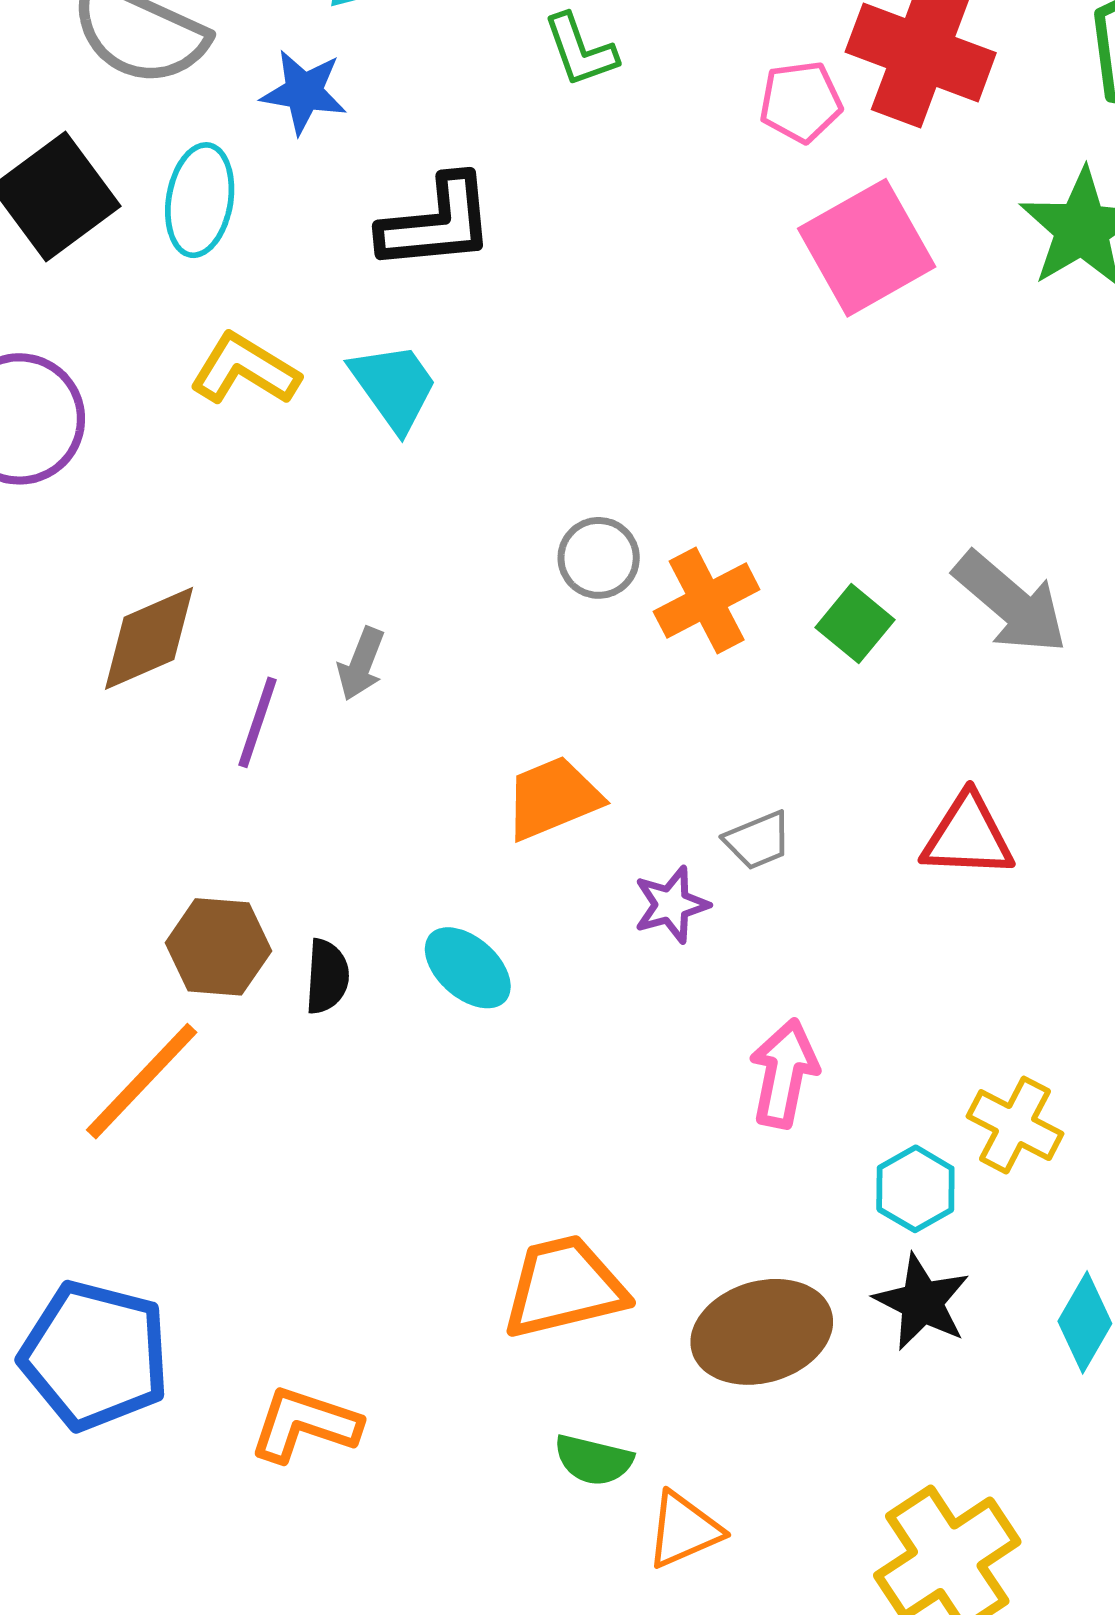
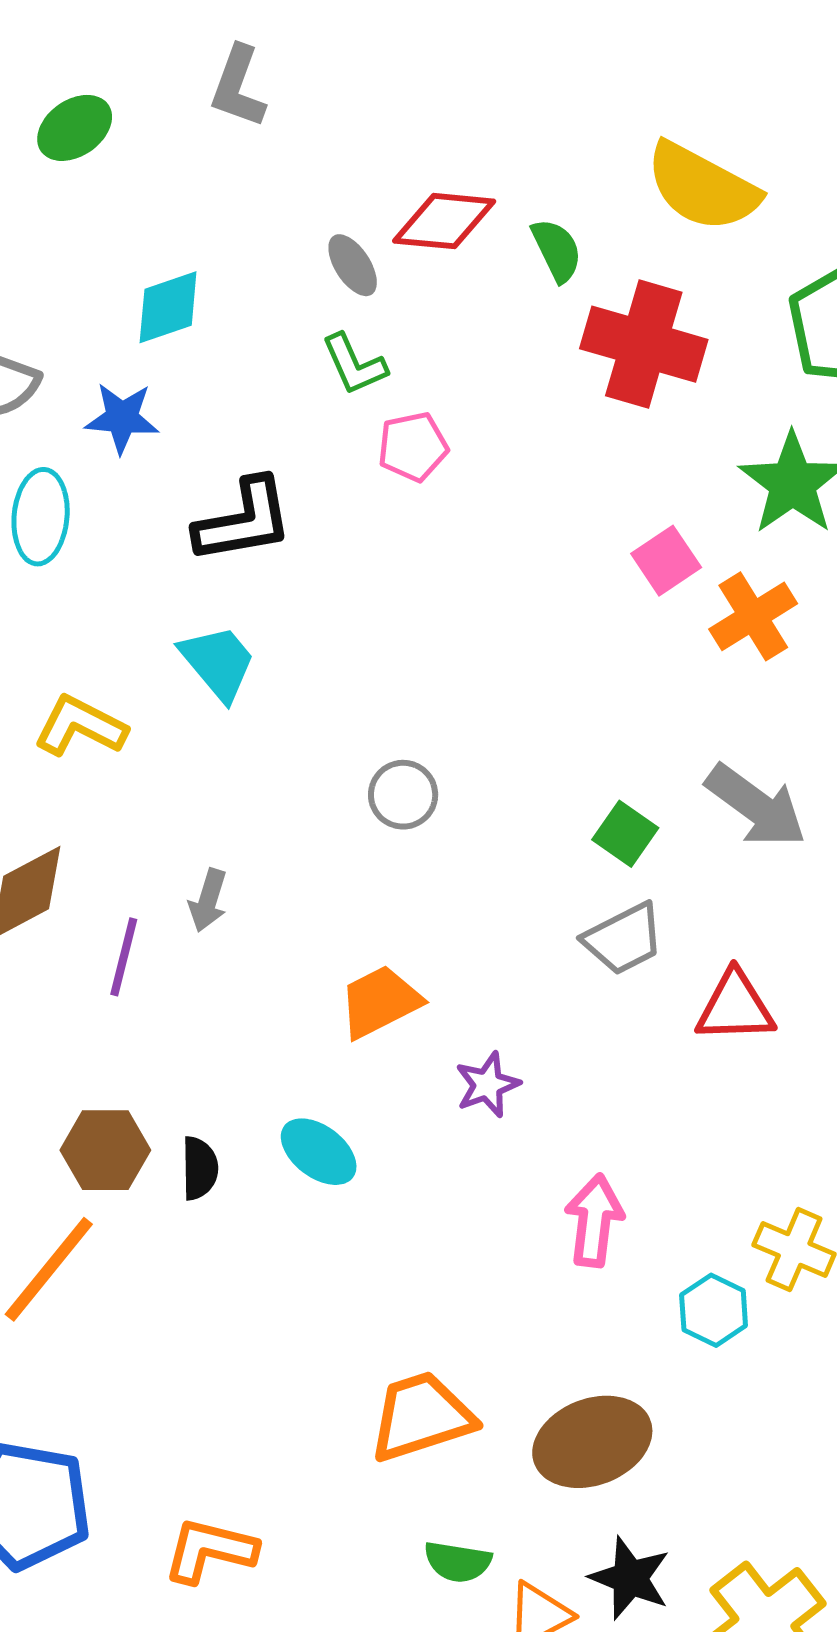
pink pentagon: (801, 102) -> (413, 447), moved
pink square: (867, 248) -> (666, 561), moved, size x0.6
yellow L-shape: (245, 369) -> (80, 726), moved
orange cross: (707, 601) -> (753, 616), moved
gray trapezoid: (758, 840) -> (624, 939), moved, size x1.4
black star: (922, 1302) -> (630, 1578), moved

